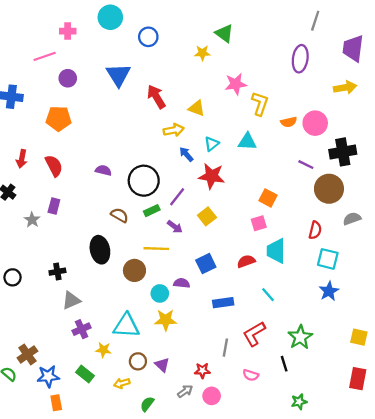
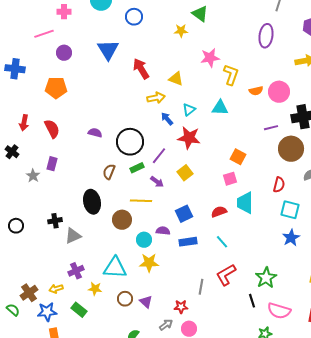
purple line: (306, 165) -> (271, 128), turned -40
brown semicircle: (120, 215) -> (109, 172), turned -98
cyan line: (268, 295) -> (222, 242), moved
gray triangle: (71, 300) -> (73, 236), moved
blue rectangle: (223, 303) -> (188, 242), moved
pink semicircle: (251, 375) -> (279, 311), moved, size x1.6
yellow arrow: (122, 383) -> (56, 289), moved

